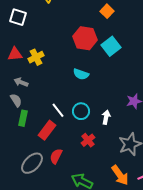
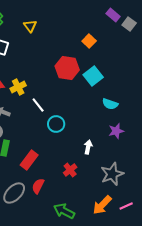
cyan semicircle: (81, 74) -> (110, 104), moved
white line: (58, 110) -> (38, 105), moved
cyan circle: (81, 111) -> (56, 124), moved
orange arrow: (120, 175) -> (102, 205), turned 80

